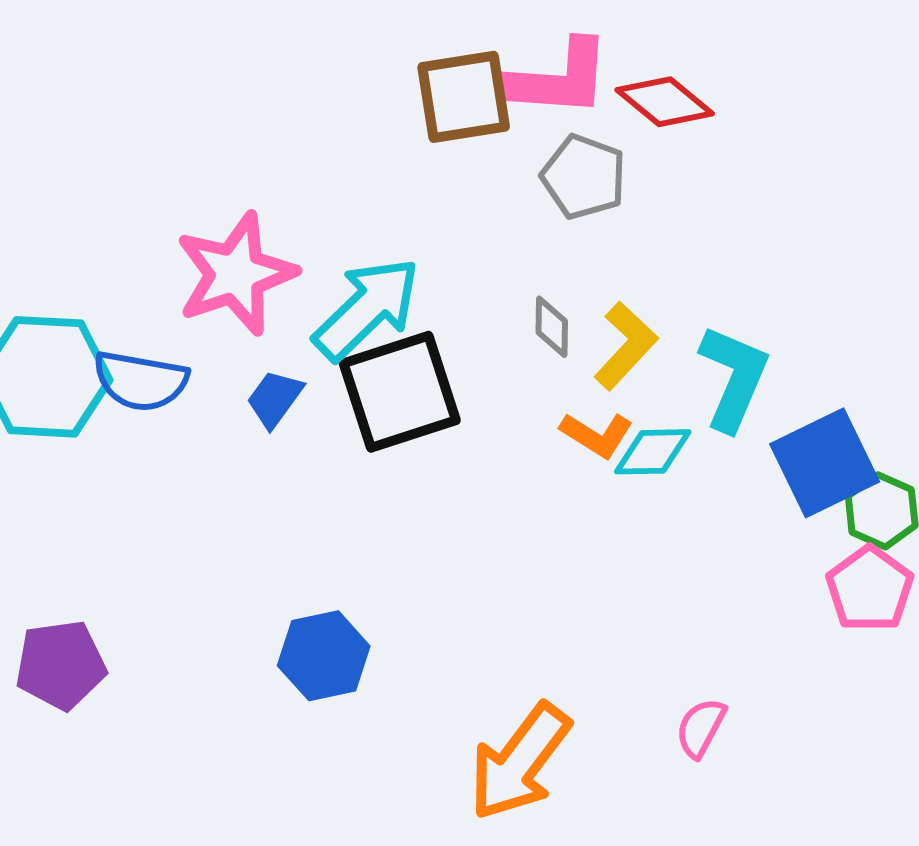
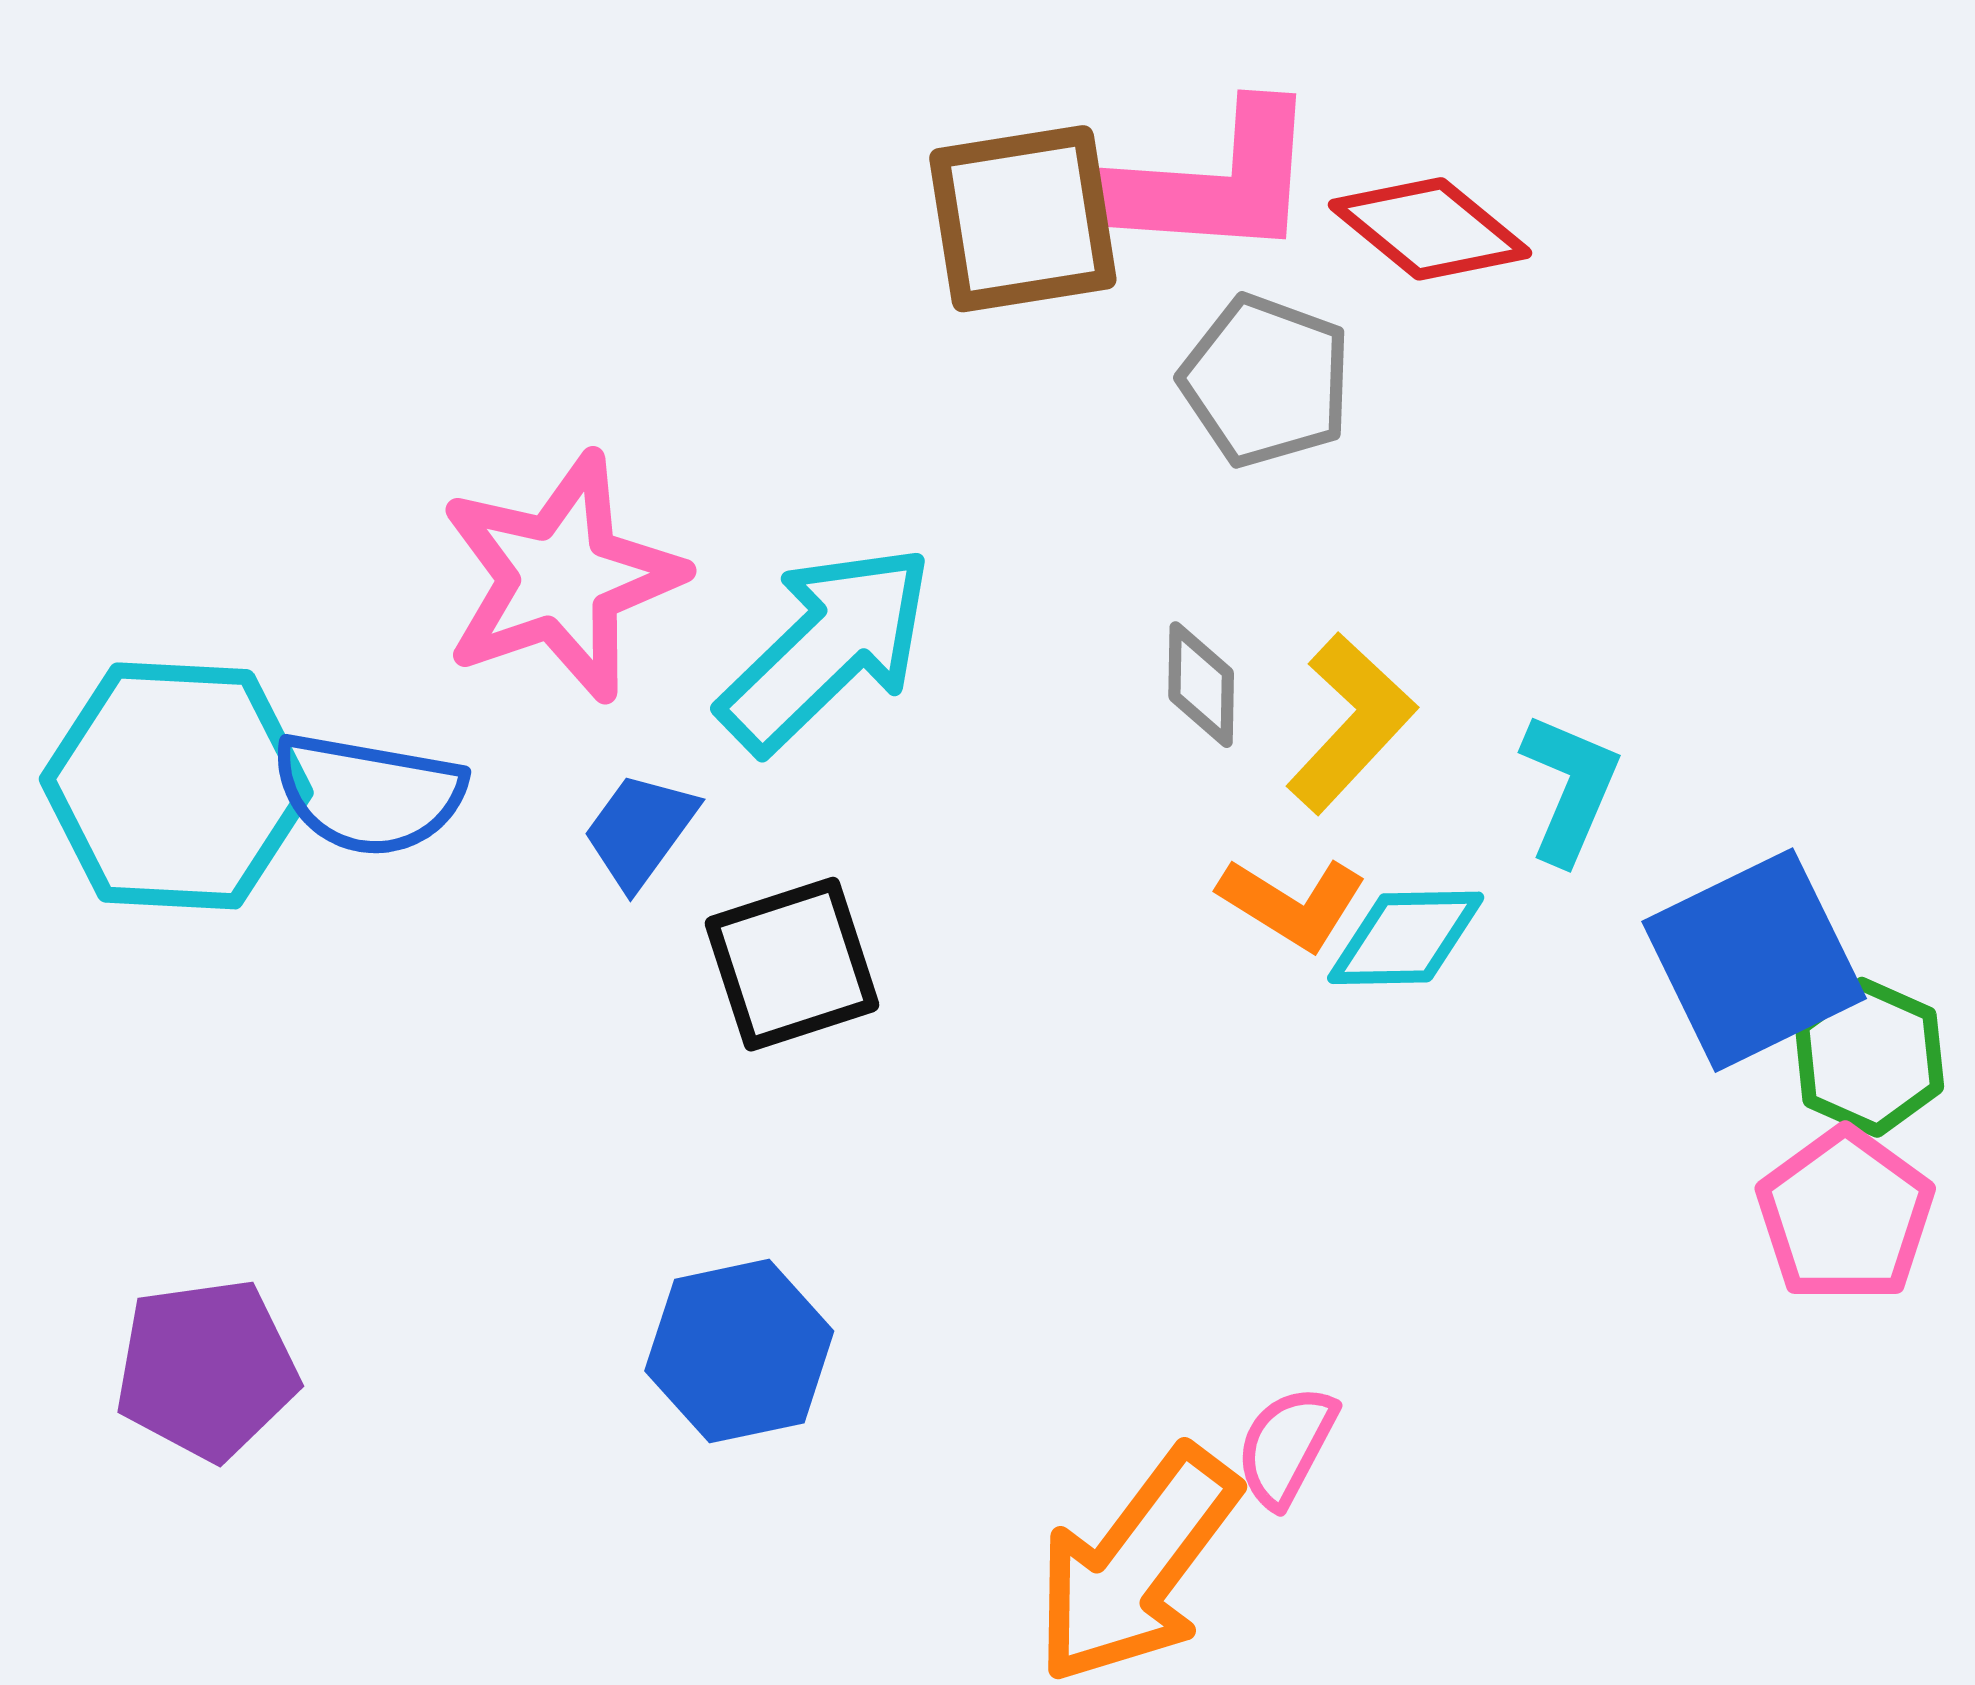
cyan L-shape: (734, 378) -> (1570, 788), size x0.7
black square: (400, 392) -> (792, 964), moved, size x0.7
pink semicircle: (701, 728) -> (1286, 1446), moved

